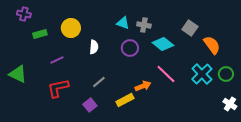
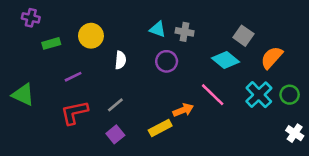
cyan diamond: (163, 44) -> (226, 60), moved
orange semicircle: (212, 45) -> (272, 57), turned -102
gray line: (99, 82) -> (115, 105), moved

